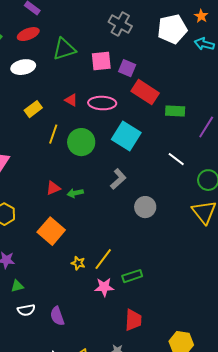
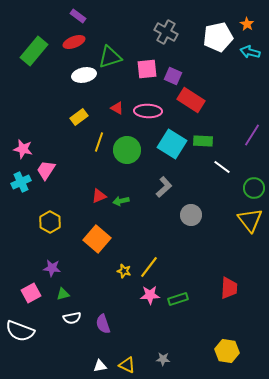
white ellipse: (23, 67) -> (84, 75), moved
green rectangle: (175, 111) -> (203, 141), moved
green rectangle: (132, 276) -> (178, 299), moved
red trapezoid: (133, 320) -> (229, 288), moved

